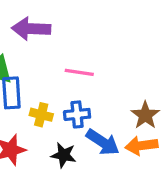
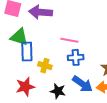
blue cross: (77, 114) -> (76, 57), moved

